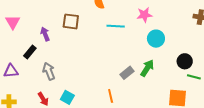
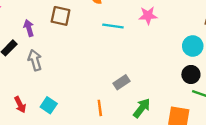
cyan circle: (156, 39) -> (193, 46), moved
green arrow: (147, 68) -> (142, 108), moved
gray arrow: (49, 71) -> (35, 60), moved

